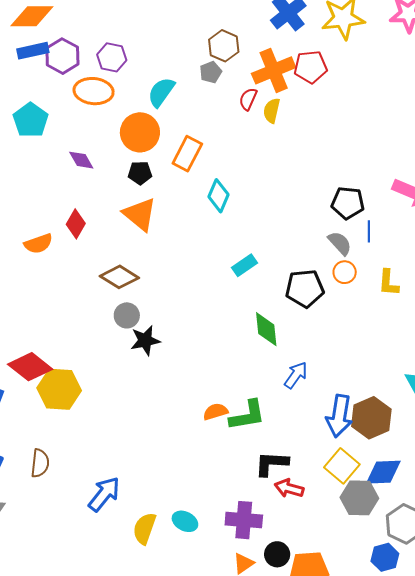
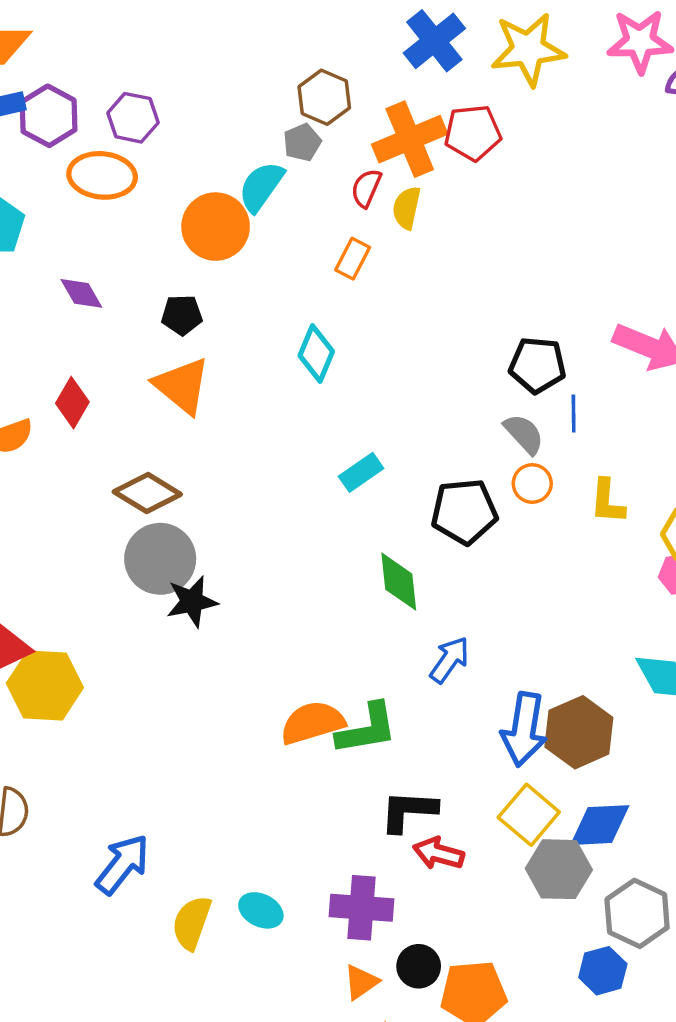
cyan semicircle: (161, 92) -> (261, 187), moved
orange circle: (140, 132) -> (216, 227), moved
orange rectangle: (187, 154) -> (353, 259), moved, size x0.7
gray circle: (127, 315) -> (160, 559), size x1.6
orange semicircle: (216, 412) -> (312, 723), size x1.5

